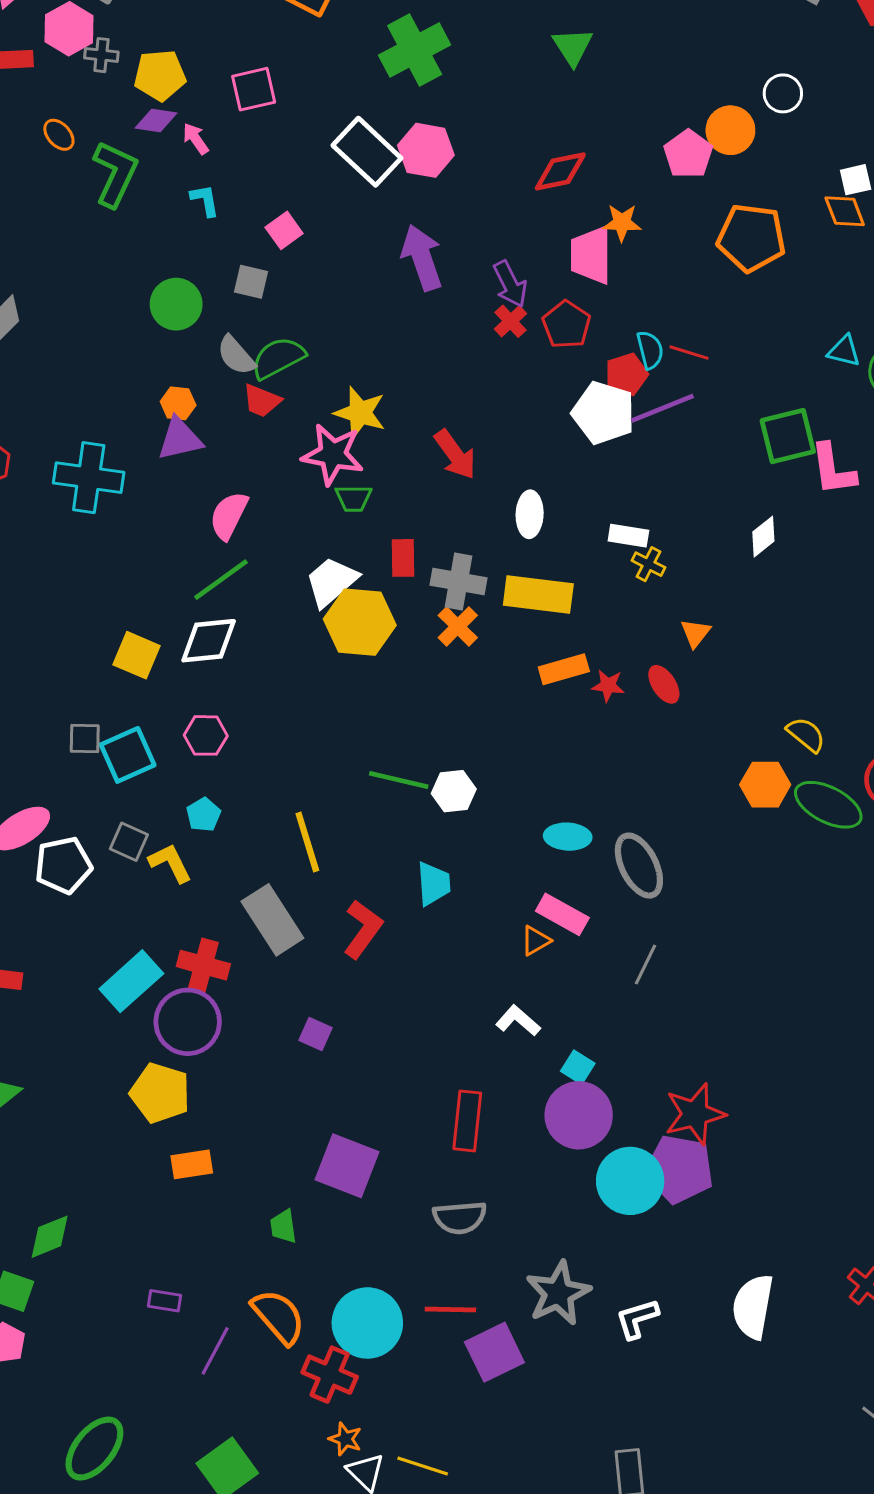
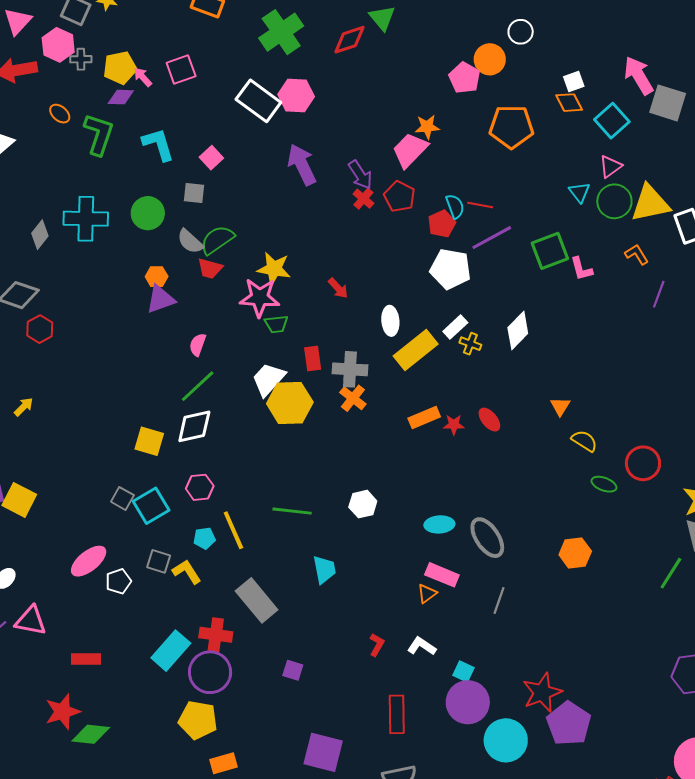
pink arrow: (196, 139) -> (143, 77), moved
red diamond: (560, 171) -> (349, 40), moved
cyan L-shape: (205, 200) -> (158, 144), size x1.6
pink trapezoid: (591, 255) -> (410, 150), turned 51
cyan triangle: (844, 351) -> (579, 192), turned 45
purple line: (662, 408) -> (492, 238), moved
white pentagon: (604, 413) -> (450, 269), moved
red arrow: (455, 454) -> (338, 288), size x0.7
pink L-shape: (833, 469) -> (581, 269), size x0.7
cyan cross: (89, 478) -> (86, 219), moved
pink semicircle: (229, 516) -> (198, 345), size x0.7
white rectangle: (628, 536) -> (455, 327), turned -45
white diamond: (763, 537) -> (518, 330), moved, size x1.4
yellow rectangle: (538, 594) -> (416, 350), moved, turned -39
orange triangle: (695, 633) -> (560, 406), moved
gray square: (85, 738) -> (122, 498), turned 35
green line: (399, 780) -> (292, 511), moved
orange hexagon: (765, 785) -> (575, 553), moved
green ellipse: (828, 805) -> (604, 484), size x0.6
cyan pentagon: (204, 815) -> (204, 538), turned 30
yellow line: (307, 842) -> (233, 530), moved
white pentagon: (63, 865) -> (118, 581), size x0.7
cyan trapezoid: (434, 884) -> (324, 569), moved
red L-shape: (363, 929) -> (377, 645), moved, size x0.6
purple pentagon: (679, 1169) -> (569, 724), moved, turned 30

